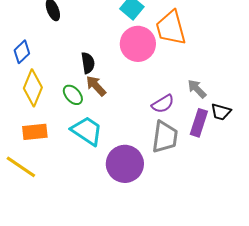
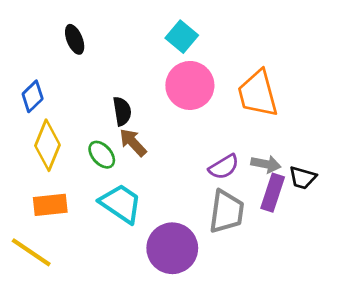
orange trapezoid: (171, 28) -> (258, 94), moved
gray arrow: (197, 89) -> (266, 164), moved, turned 145

